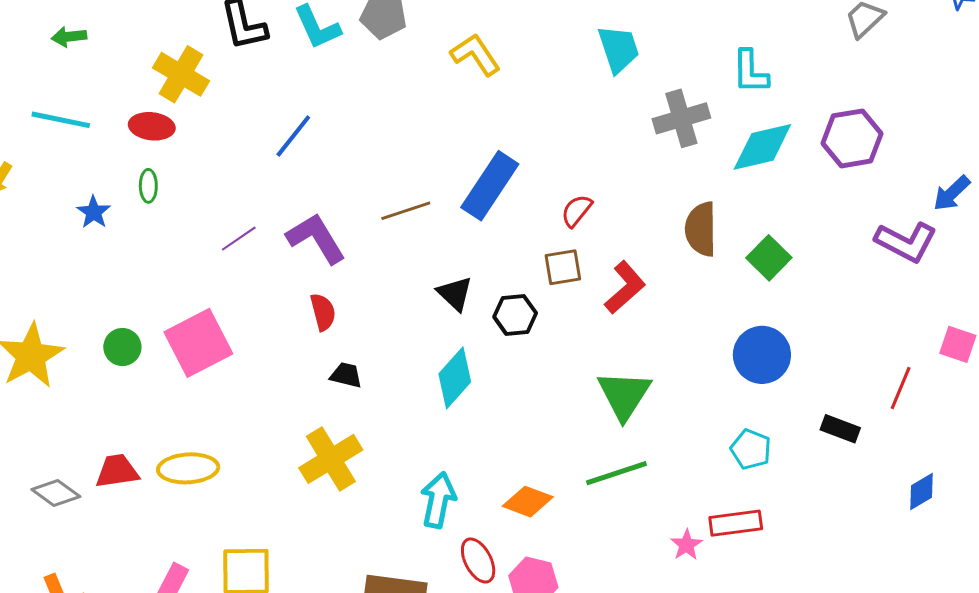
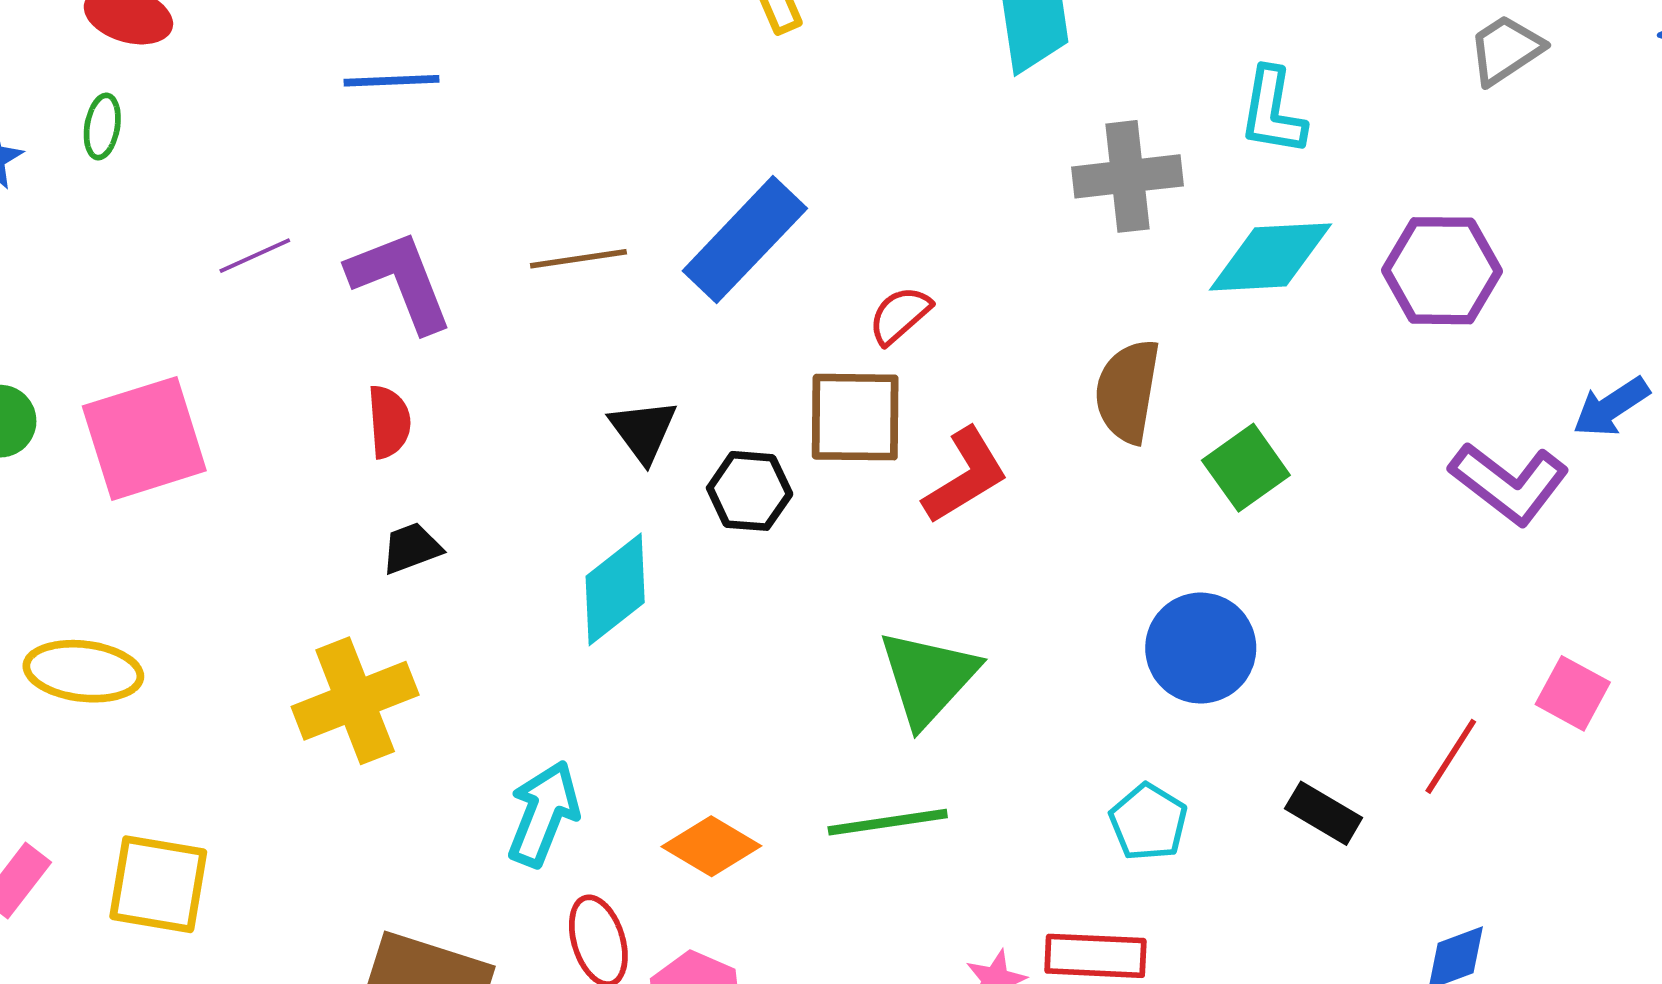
blue line: (293, 136) -> (392, 81), turned 39
brown square: (563, 267) -> (855, 417), size x1.4
black trapezoid: (346, 375) -> (411, 548), turned -44

